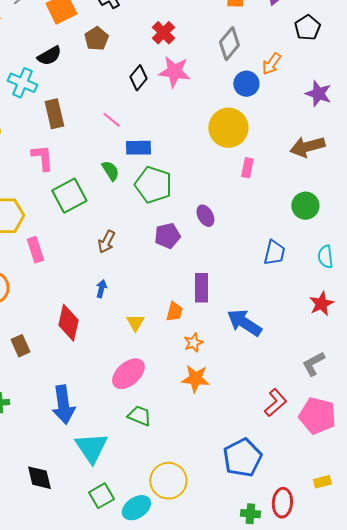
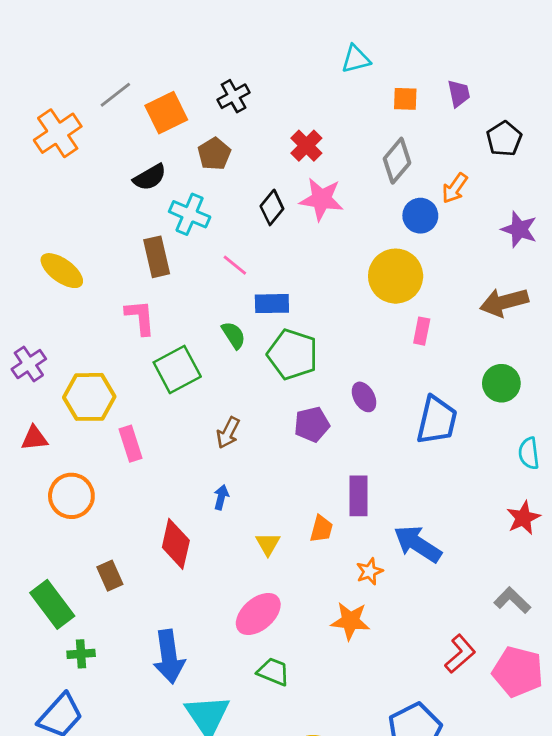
cyan cross: (22, 83) -> (190, 214), moved
blue trapezoid: (274, 253) -> (437, 420), moved, size x1.4
orange star: (193, 343) -> (370, 571), moved
gray L-shape: (313, 364) -> (512, 600), turned 72

